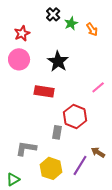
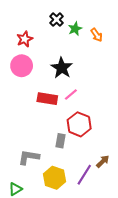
pink line: (98, 87) -> (71, 95), moved
brown arrow: (98, 152) -> (103, 161), turned 104

